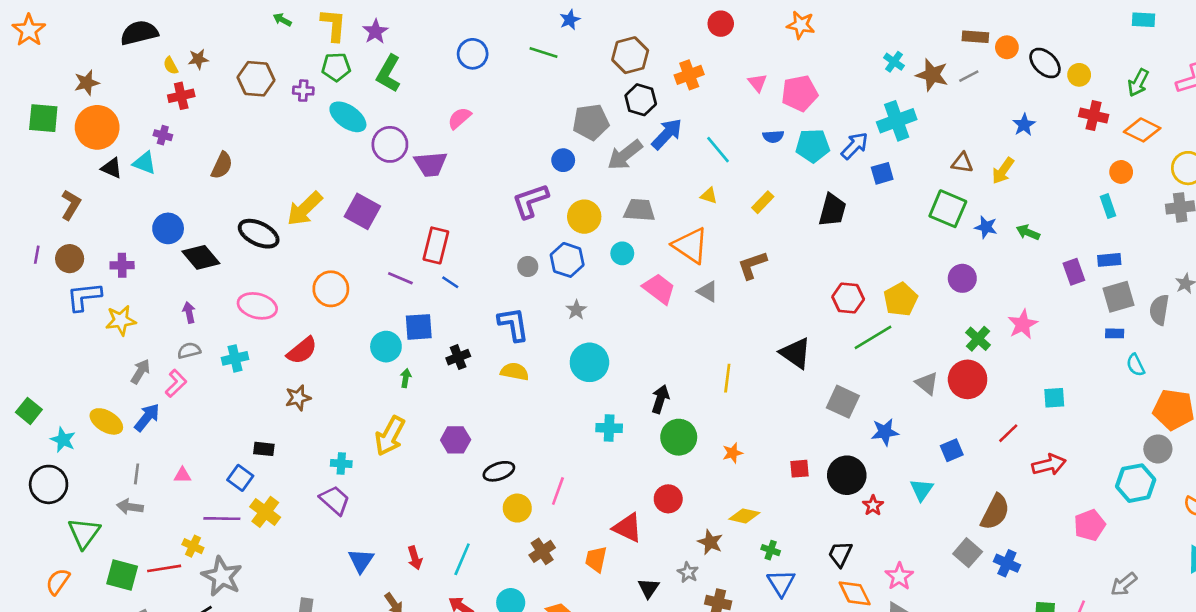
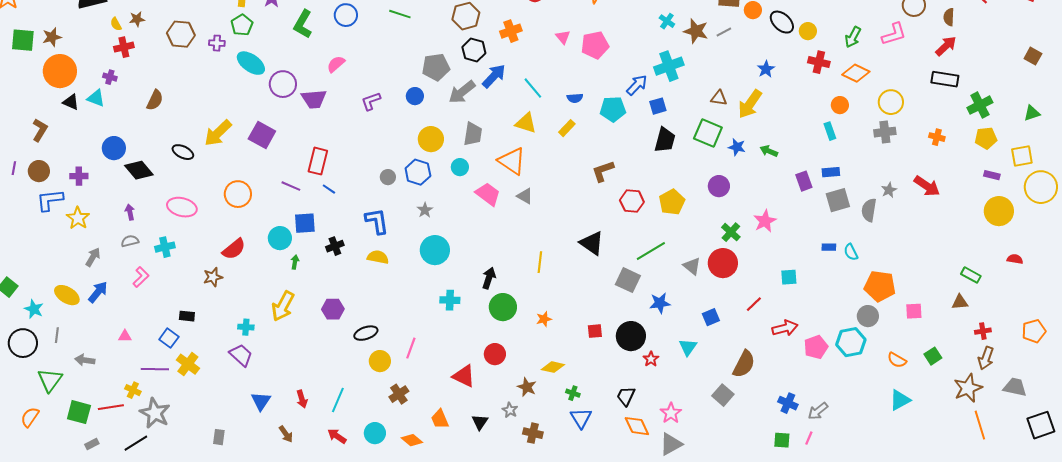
green pentagon: (336, 67) -> (242, 25), turned -30
green L-shape: (389, 74) -> (303, 24), moved
green square: (43, 118) -> (23, 40), moved
blue semicircle: (773, 137) -> (575, 98), moved
cyan pentagon: (813, 146) -> (613, 109), moved
yellow arrow: (1003, 171) -> (750, 104), size x1.4
yellow triangle: (709, 196) -> (526, 123), size x1.6
purple L-shape: (530, 201) -> (371, 101), moved, size x0.7
gray trapezoid: (639, 210) -> (473, 134), turned 95
black trapezoid: (832, 210) -> (665, 140), moved
black ellipse: (259, 234) -> (183, 152), size x0.7
brown L-shape: (752, 265) -> (603, 171), moved
yellow star: (121, 320) -> (78, 218), turned -30
blue rectangle: (1115, 333) -> (829, 247), moved
green line: (873, 337) -> (651, 251), moved
red semicircle: (302, 351) -> (234, 249), moved
pink L-shape: (176, 383) -> (141, 277), moved
gray line: (137, 474) -> (57, 335), moved
pink pentagon: (1090, 525) -> (816, 347), moved
orange trapezoid: (596, 559) -> (440, 419), moved, turned -35
blue cross: (1007, 563) -> (788, 403), moved
gray arrow: (1124, 584) -> (818, 411), moved

